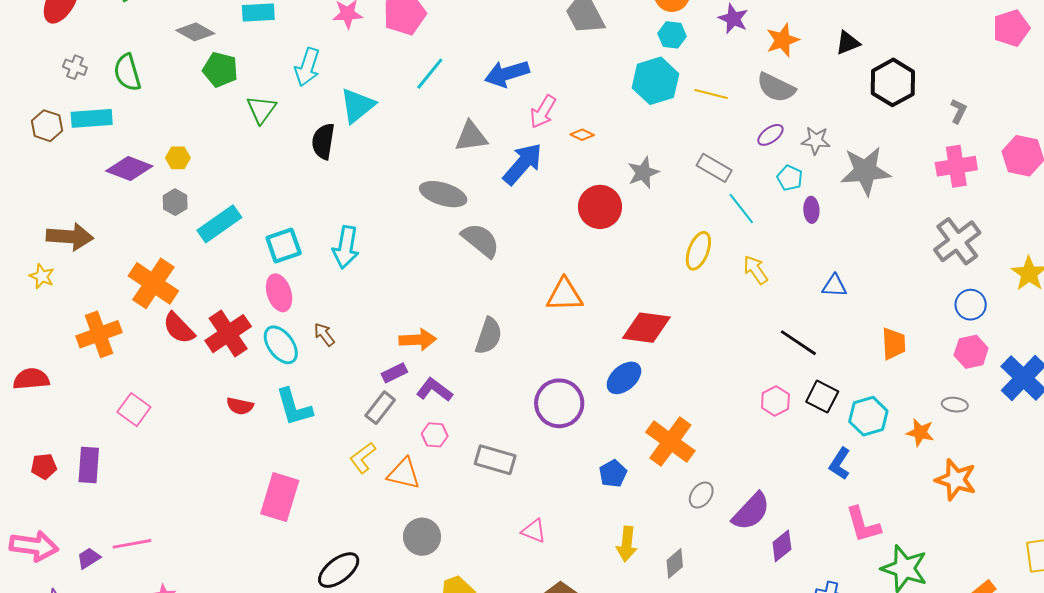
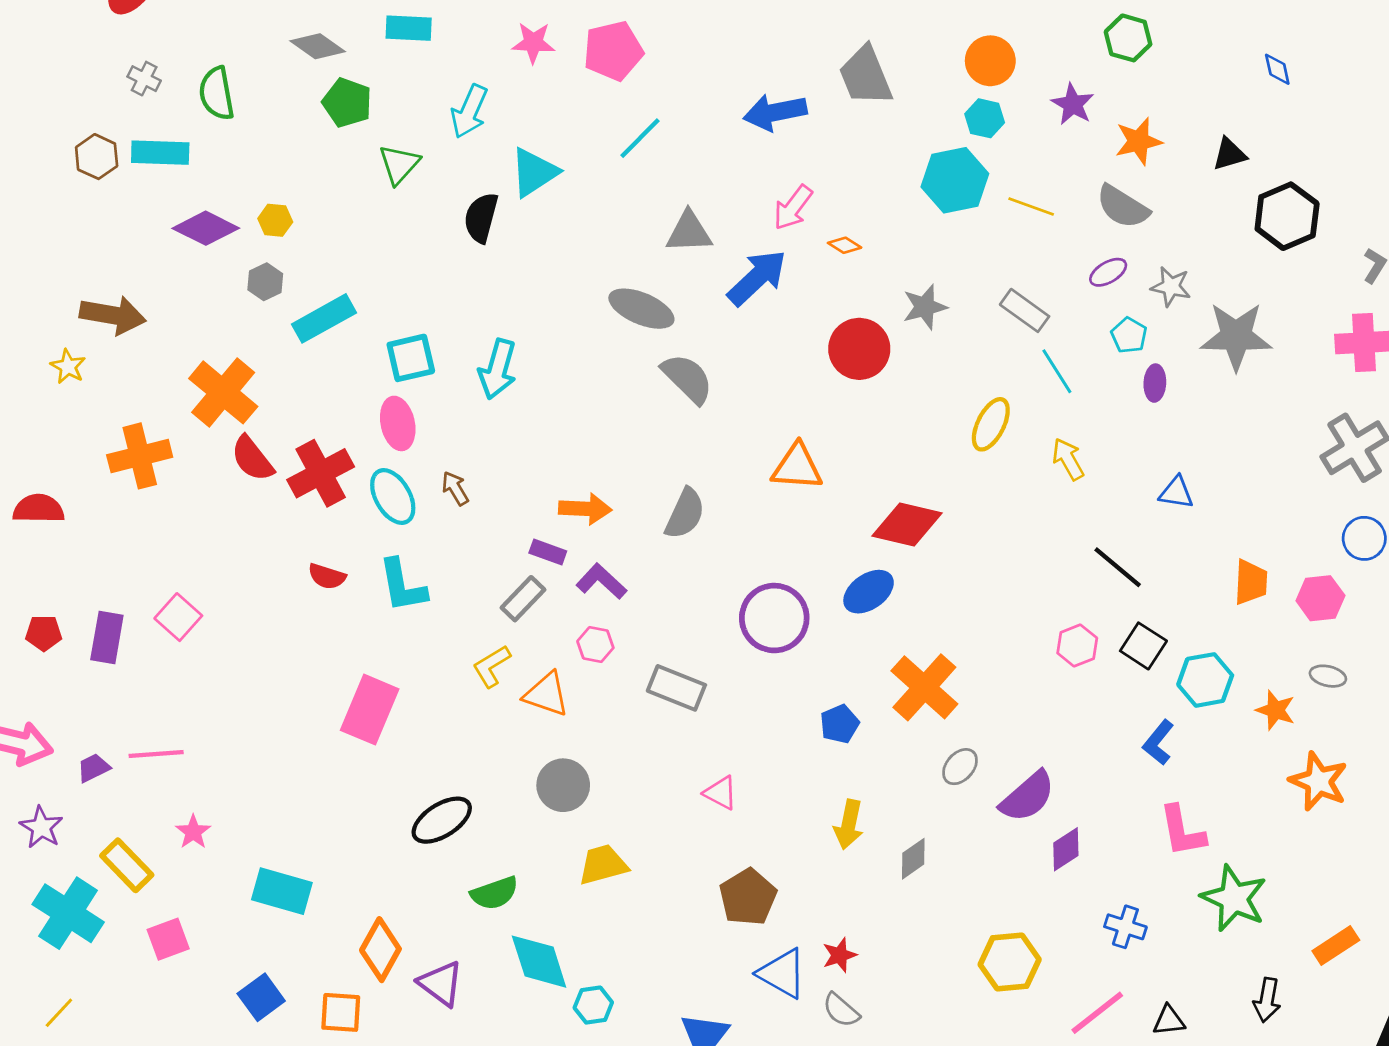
blue arrow: (507, 74) -> (775, 112), moved
pink hexagon: (971, 352) -> (1320, 598), moved
purple rectangle: (394, 373) -> (548, 552), turned 40
pink square: (134, 410) -> (178, 617), moved

